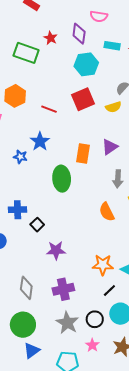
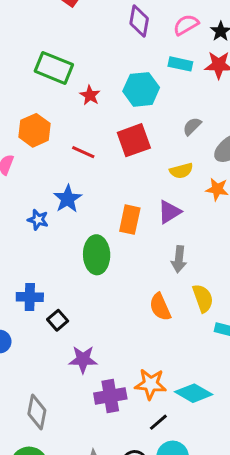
pink semicircle: (99, 16) -> (186, 25), moved, turned 138
purple diamond: (79, 34) -> (139, 21), moved
red star: (51, 38) -> (90, 95), moved
yellow semicircle: (113, 107) -> (181, 171), moved
purple cross: (63, 289) -> (110, 396), moved

